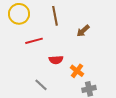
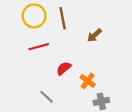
yellow circle: (19, 14) -> (34, 16), moved
red semicircle: (56, 60) -> (64, 68), turned 144

